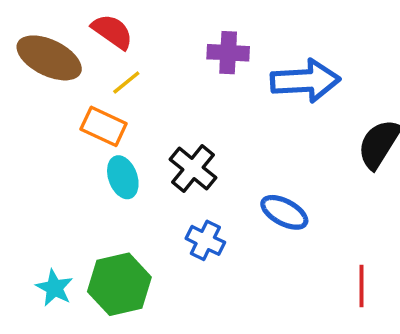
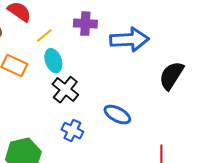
yellow line: (126, 82) -> (44, 36), moved
cyan ellipse: (123, 177) -> (53, 61), moved

